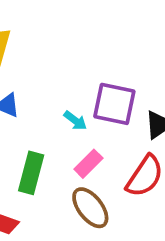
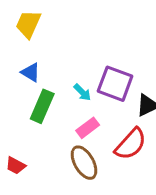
green rectangle: (31, 173) -> (42, 106), moved

